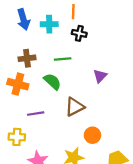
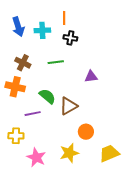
brown cross: (27, 58) -> (23, 63), turned 35
purple triangle: (100, 76) -> (91, 77), turned 40
green semicircle: (52, 81) -> (47, 96), moved

